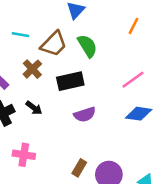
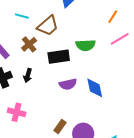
green semicircle: (87, 46) -> (86, 45), moved, turned 114
pink line: (133, 80) -> (120, 39), moved
black arrow: (34, 108) -> (28, 75), turned 64
blue diamond: (139, 114) -> (95, 88), moved, turned 65

